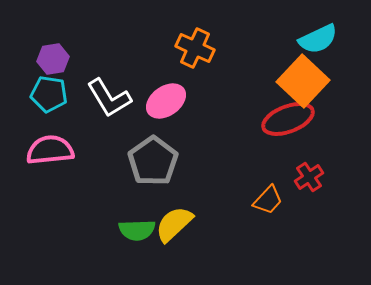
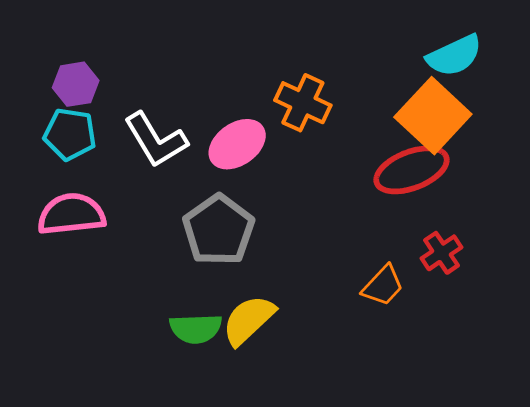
orange cross: (195, 48) -> (303, 103), moved

